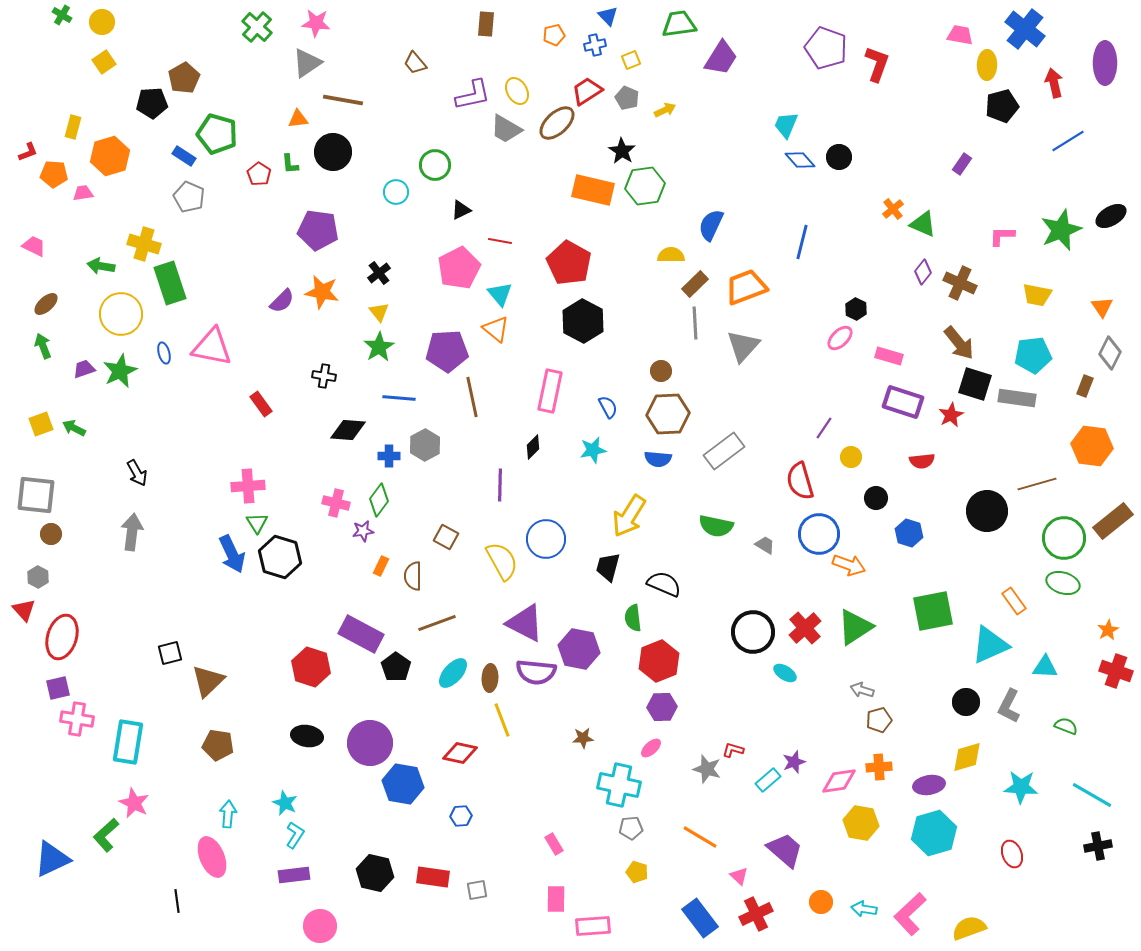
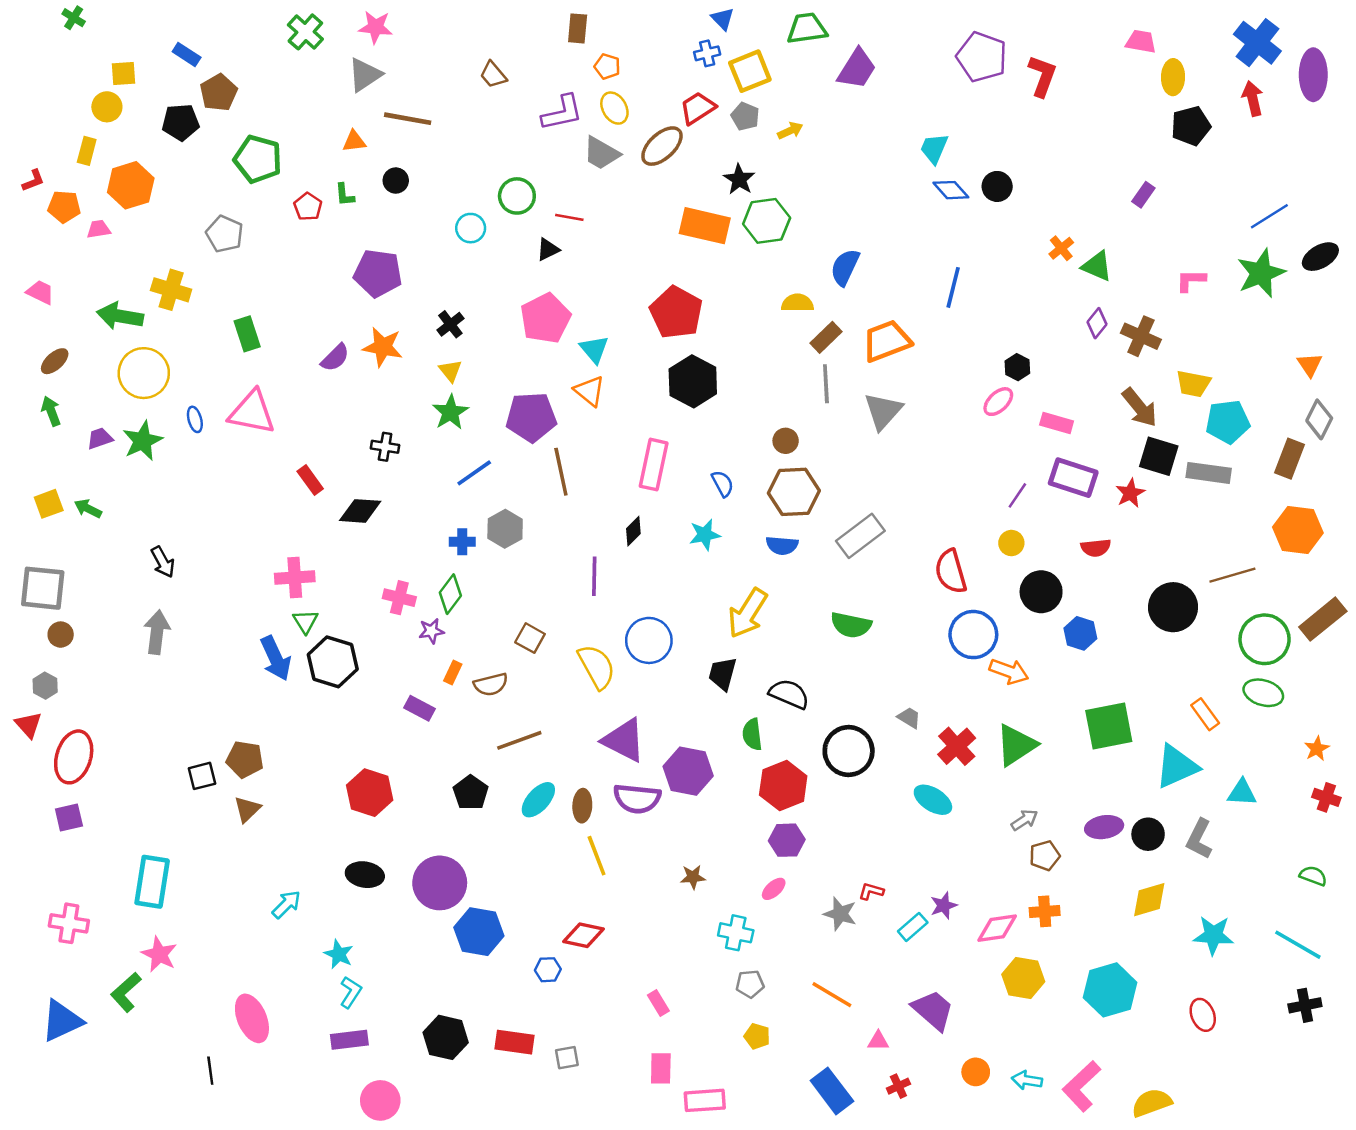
yellow circle: (102, 22) -> (107, 107), moved
blue cross: (1025, 29) -> (1257, 43), moved
orange pentagon: (554, 35) -> (607, 66), moved, turned 30
yellow square: (631, 60) -> (750, 71), size x1.8
yellow square: (104, 62) -> (124, 74), turned 30
blue line: (1068, 141) -> (1269, 216), moved
black circle: (333, 152) -> (396, 181), size x0.6
blue rectangle: (184, 156) -> (187, 55), moved
red line: (500, 241) -> (569, 217), moved
green arrow: (101, 266) -> (120, 316), size x1.4
green rectangle: (170, 283) -> (247, 334), moved, size x0.7
yellow trapezoid: (1037, 295) -> (1193, 384), moved
brown rectangle: (1085, 386) -> (1289, 459), size x1.5
blue line: (399, 398) -> (474, 473), turned -40
purple line: (824, 428) -> (1017, 495), moved
black diamond: (348, 430) -> (360, 511), moved
black circle: (876, 498) -> (1041, 592), size x1.5
gray trapezoid: (765, 545) -> (909, 718), moved
brown semicircle: (413, 576) -> (491, 684), turned -104
black circle: (753, 632) -> (849, 751), moved
purple rectangle: (361, 634) -> (420, 708), moved, size x0.6
red cross: (1116, 671) -> (1326, 797), size x0.7
cyan ellipse: (785, 673) -> (933, 800), size x1.4
brown triangle: (208, 681) -> (247, 809), size x0.7
gray arrow: (862, 690) -> (1024, 820), turned 130
pink cross: (77, 719) -> (69, 923), moved
green semicircle: (1066, 726) -> (1313, 876), moved
brown pentagon: (218, 745) -> (245, 759), moved
red diamond: (460, 753) -> (584, 935), moved
cyan cross: (619, 785) -> (736, 933), size x0.7
purple ellipse: (929, 785) -> (1104, 827), moved
cyan arrow: (228, 814) -> (286, 904), moved, turned 40
pink triangle: (739, 876) -> (878, 1041), turned -42
red cross: (756, 914) -> (898, 1086), size x0.6

